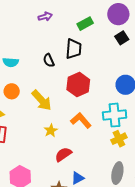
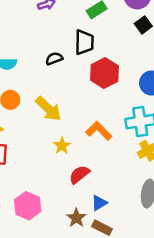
black semicircle: (49, 60) -> (54, 59), turned 96
red hexagon: (78, 85) -> (104, 73), moved

